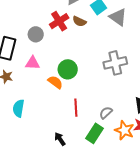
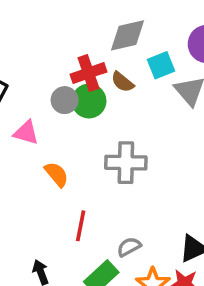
gray circle: (36, 34) -> (65, 100), moved
gray cross: (115, 63) -> (126, 163), moved
green circle: (68, 69) -> (89, 101), moved

